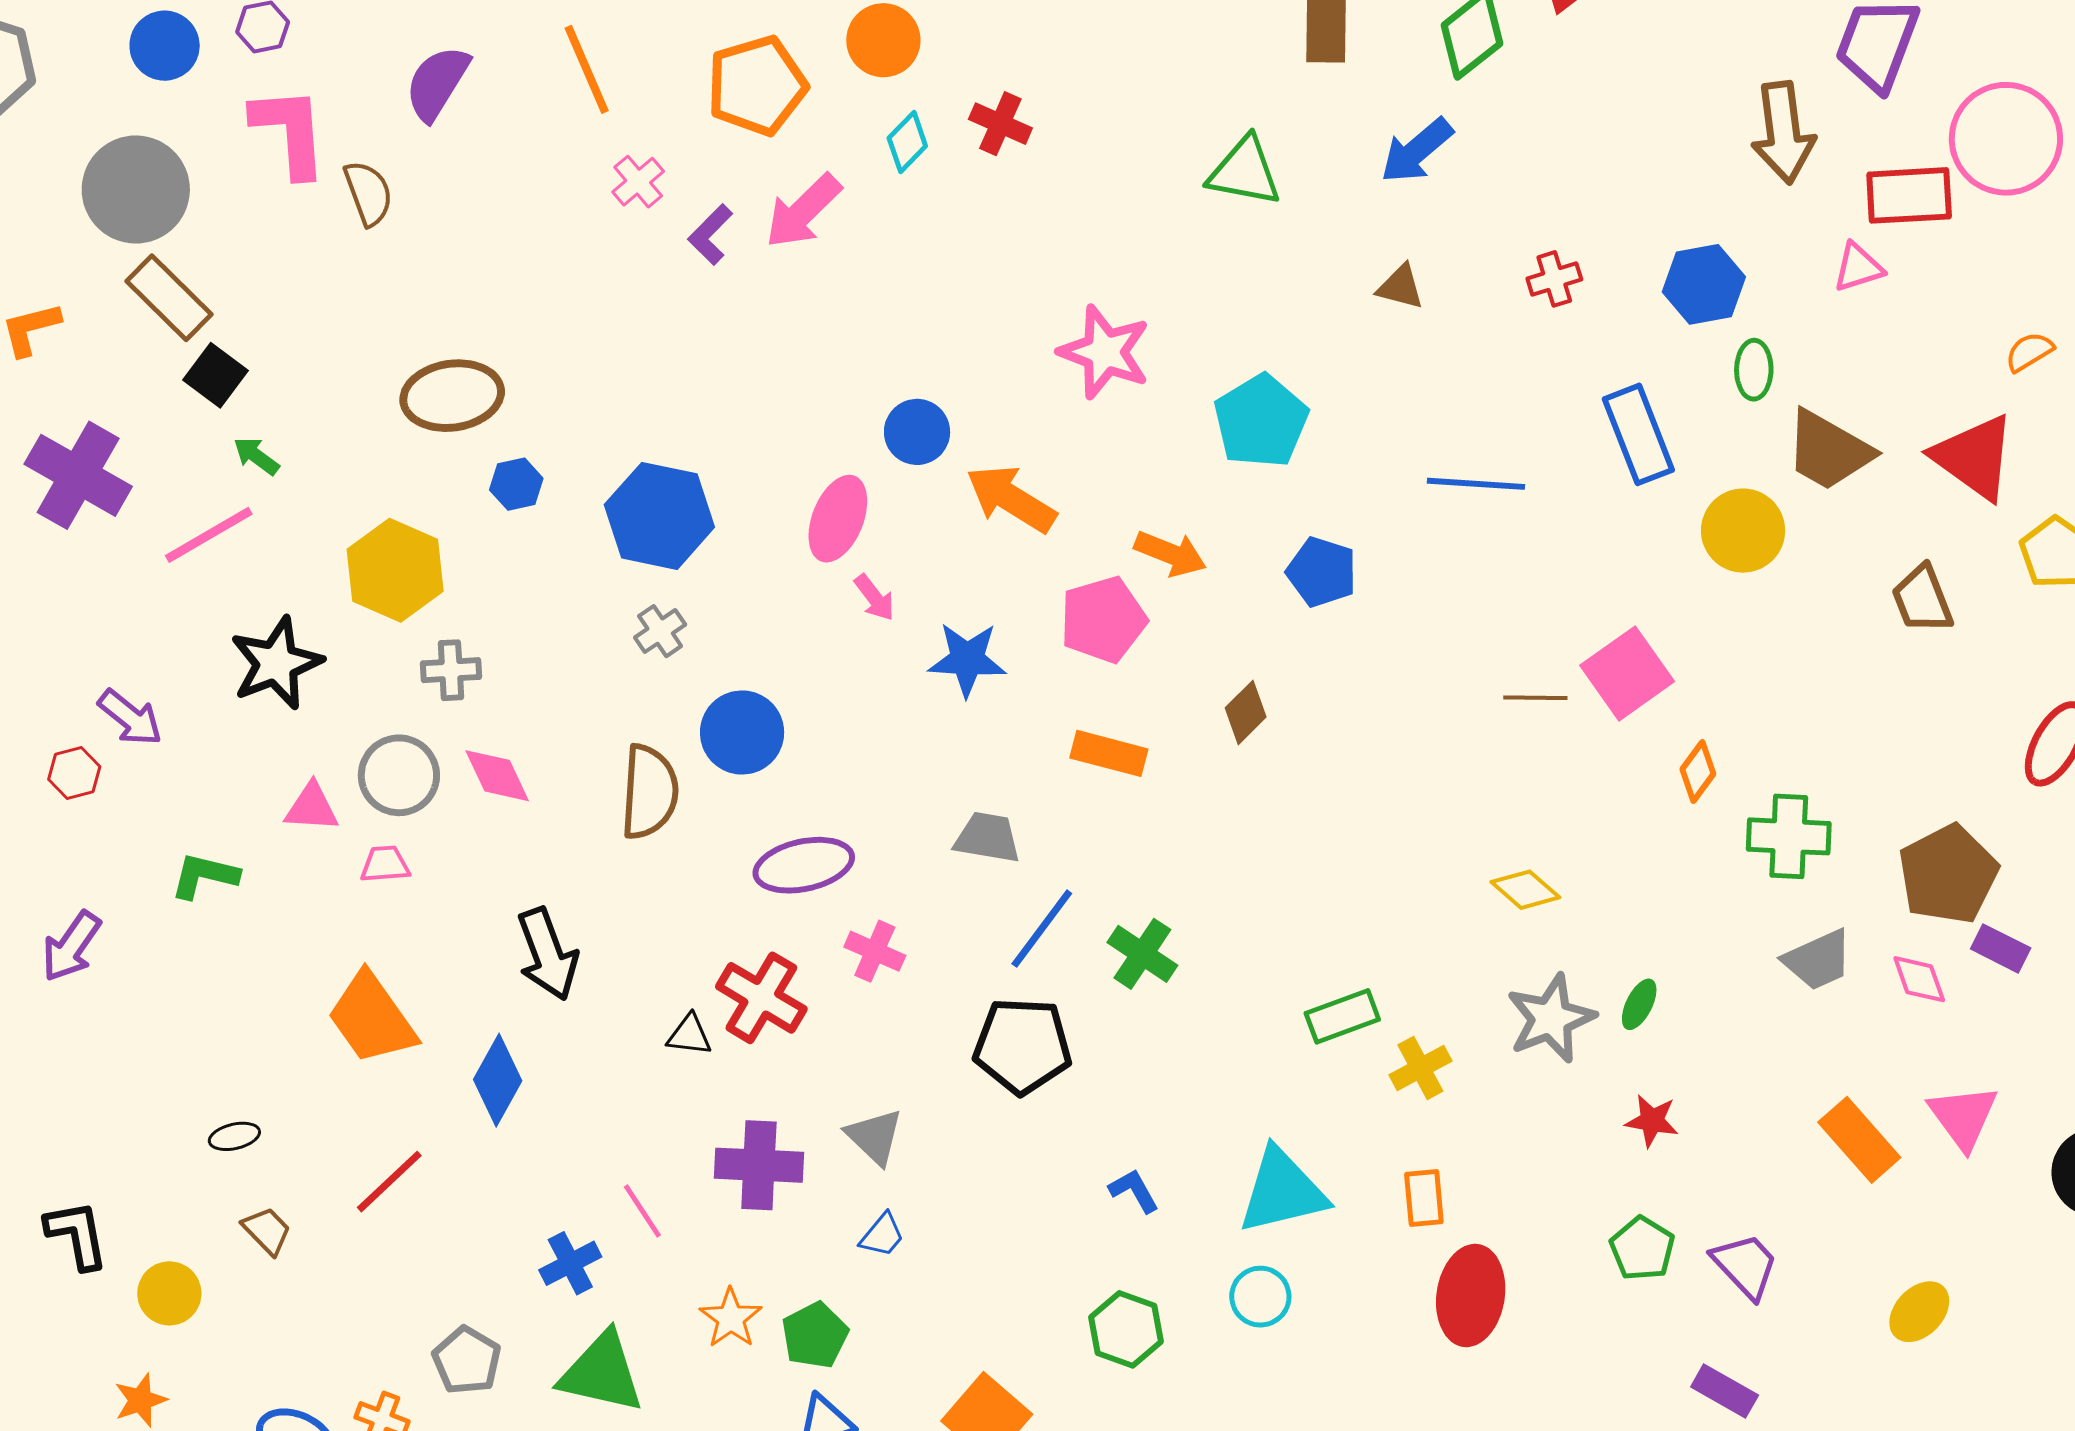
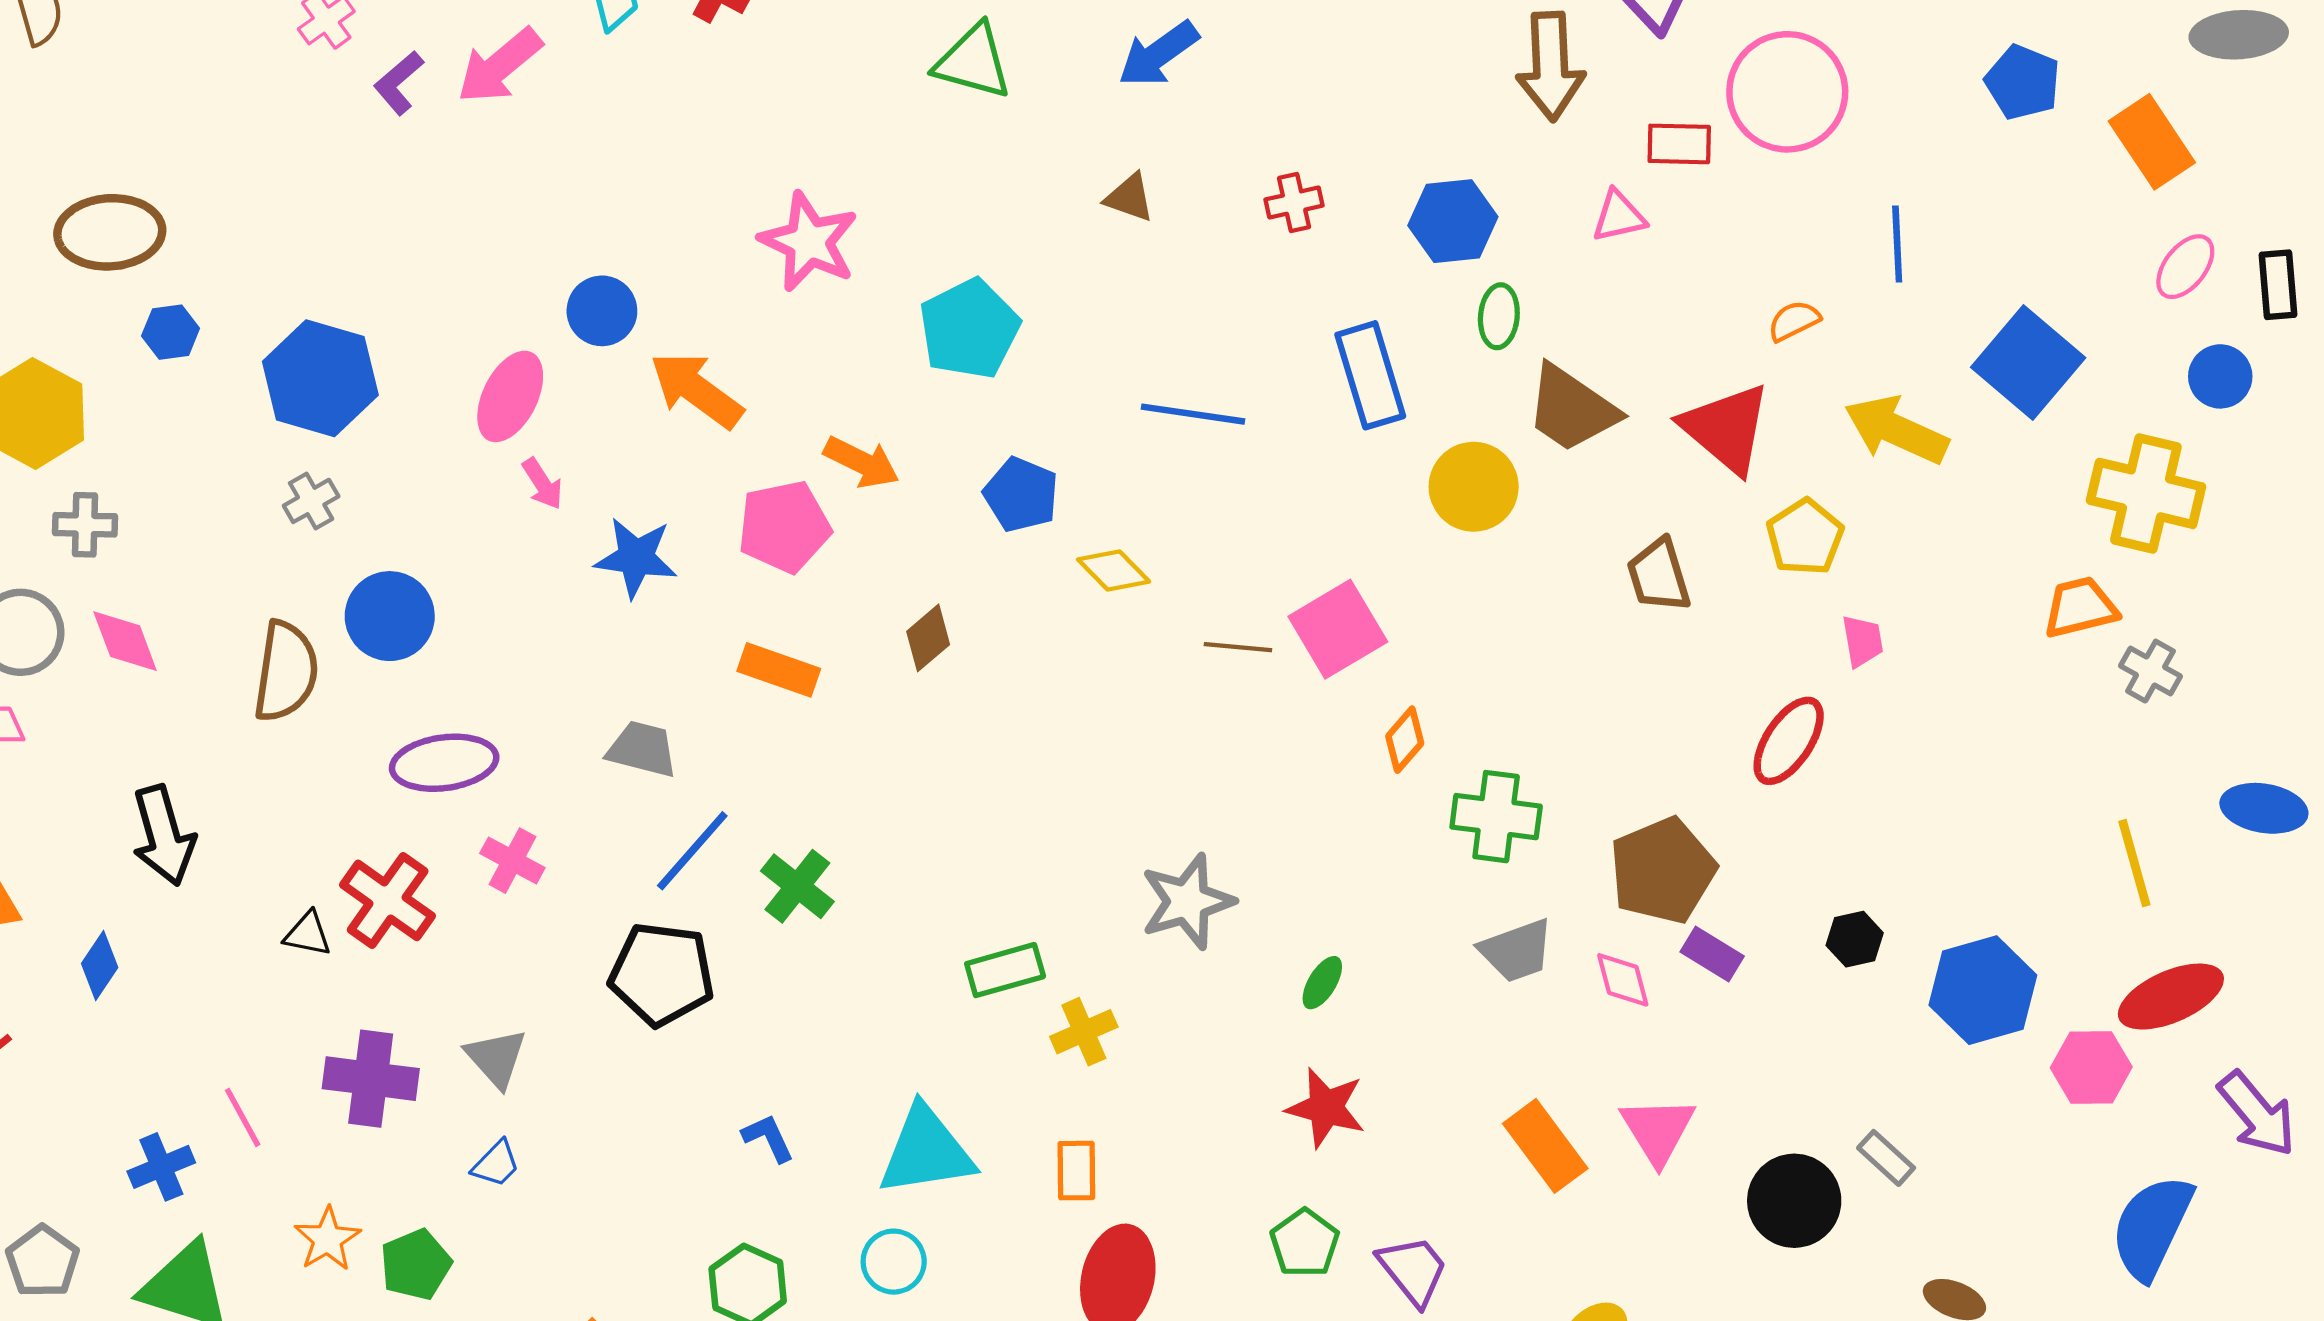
red rectangle: (1909, 195) -> (1679, 144), size x0.7
yellow diamond: (1525, 890) -> (1114, 571), moved
gray star: (1551, 1018) -> (1187, 901), moved
blue diamond: (498, 1080) -> (100, 966), size x0.7
red star: (1652, 1121) -> (1326, 1108), size x1.4

